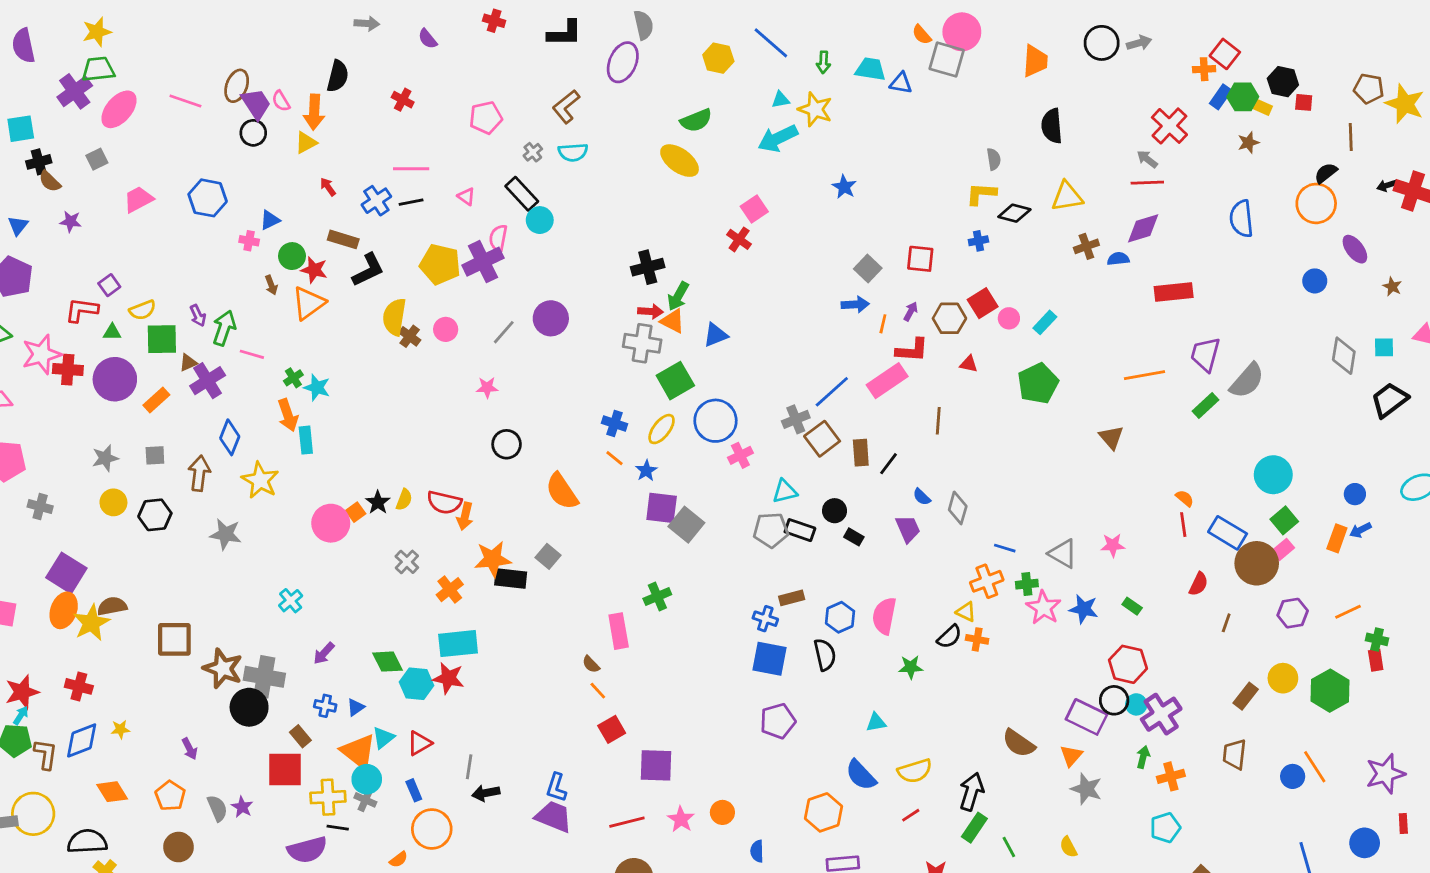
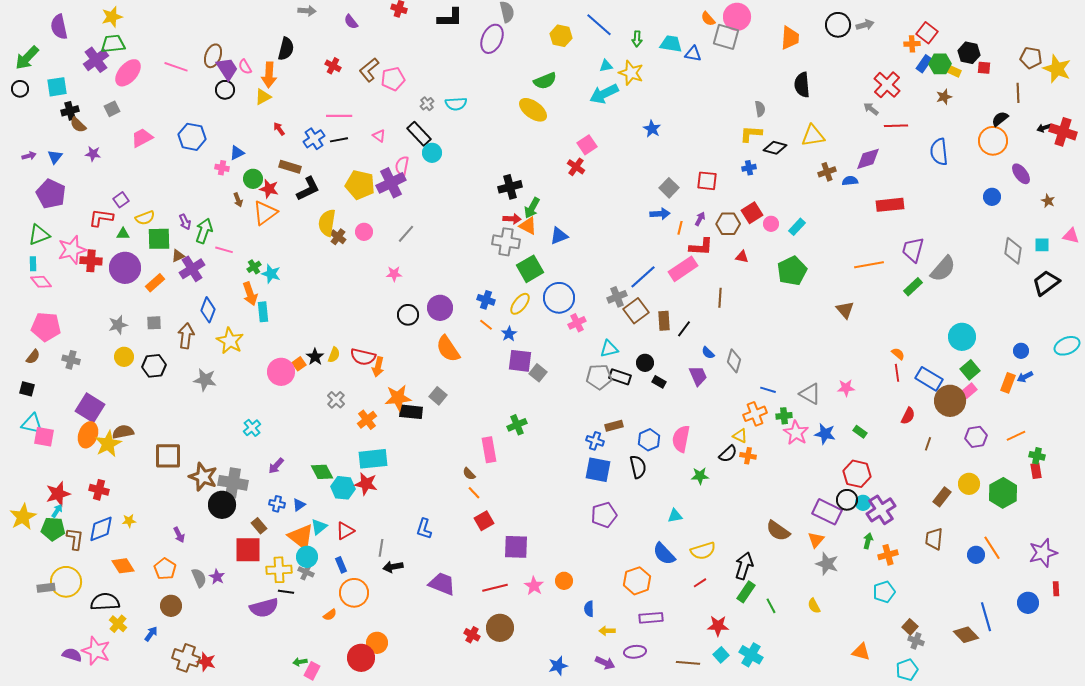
brown L-shape: (566, 107) -> (369, 70), moved
red line: (1147, 183) -> (896, 126), moved
purple circle: (551, 318) -> (440, 308), moved
gray square: (686, 525) -> (538, 373), size x0.7
blue L-shape: (556, 787) -> (424, 529), moved

